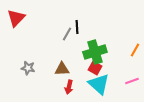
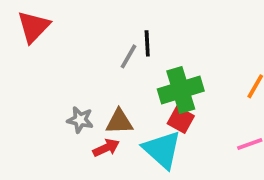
gray star: (28, 68) -> (80, 120), moved
cyan triangle: (99, 84) -> (162, 150), moved
red arrow: (69, 87) -> (106, 148), moved, turned -128

